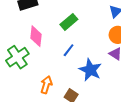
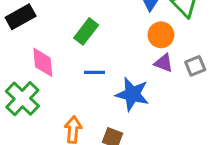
blue line: (69, 50) -> (94, 72), turned 64

